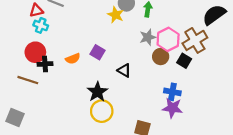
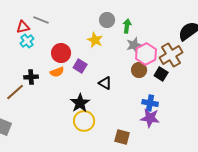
yellow star: (116, 15) -> (95, 40), moved
cyan cross: (41, 25) -> (27, 41), turned 32
gray star: (148, 37) -> (134, 45), moved
red circle: (35, 52) -> (61, 53), moved
brown line: (28, 80) -> (15, 92), turned -60

